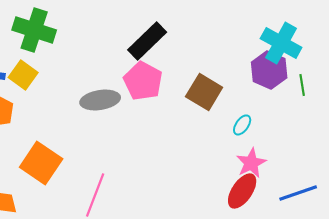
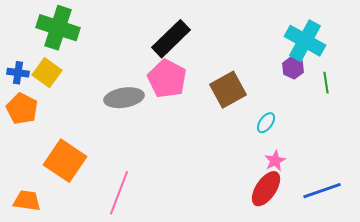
purple hexagon: (269, 70) -> (293, 68), size x0.6
brown square: (204, 92) -> (228, 90), turned 30
pink star: (251, 163) -> (275, 161), size x0.7

